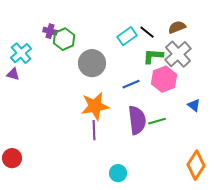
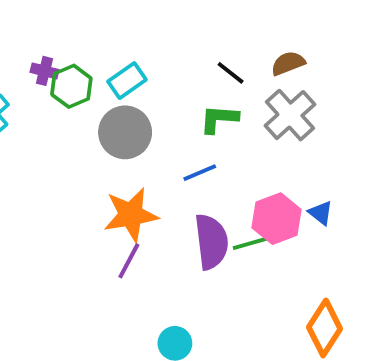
cyan rectangle: (127, 36) -> (127, 81), moved
green L-shape: (153, 56) -> (219, 119), moved
pink hexagon: (164, 79) -> (277, 219), moved
purple line: (94, 130) -> (129, 261), turned 30

